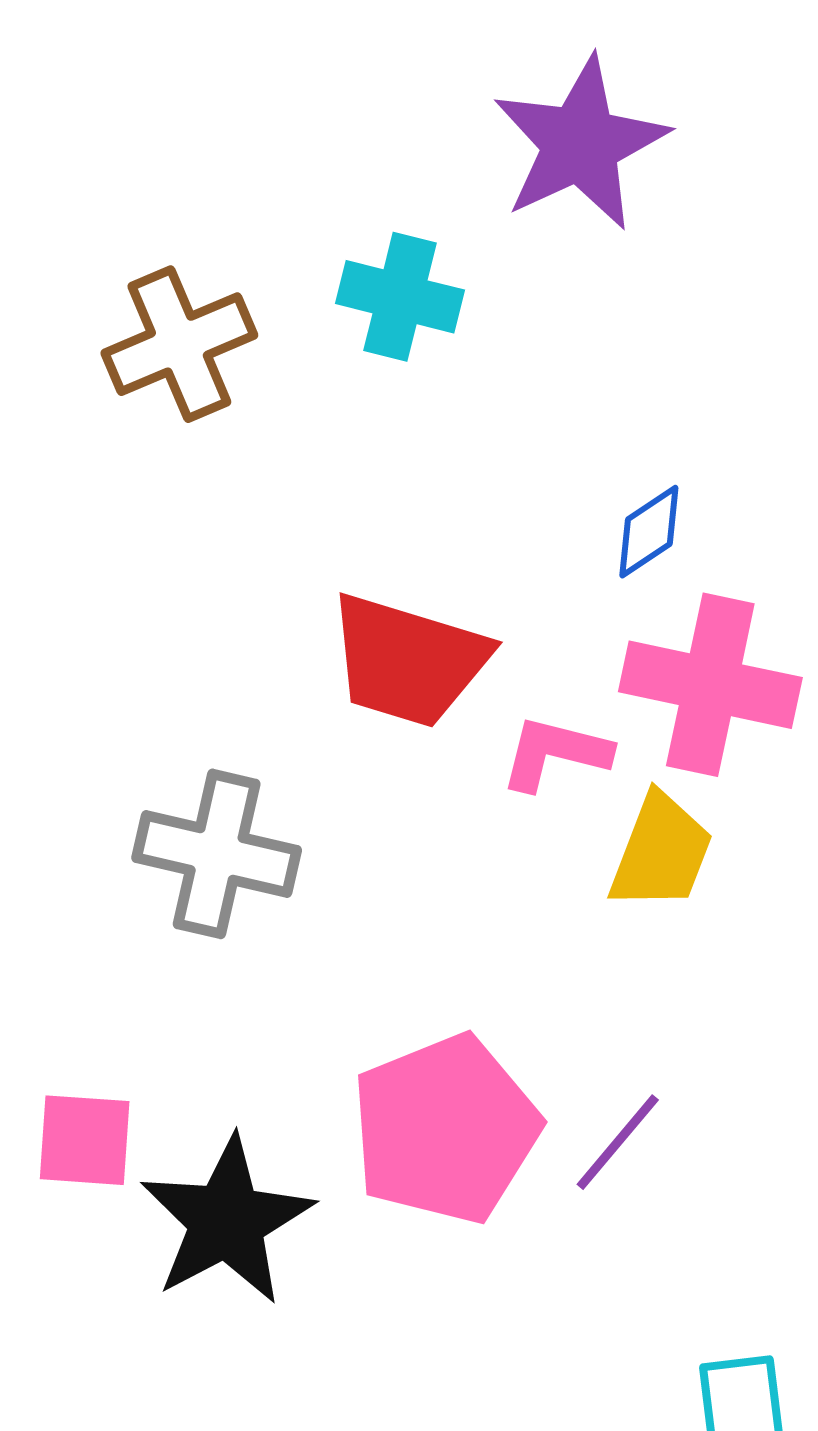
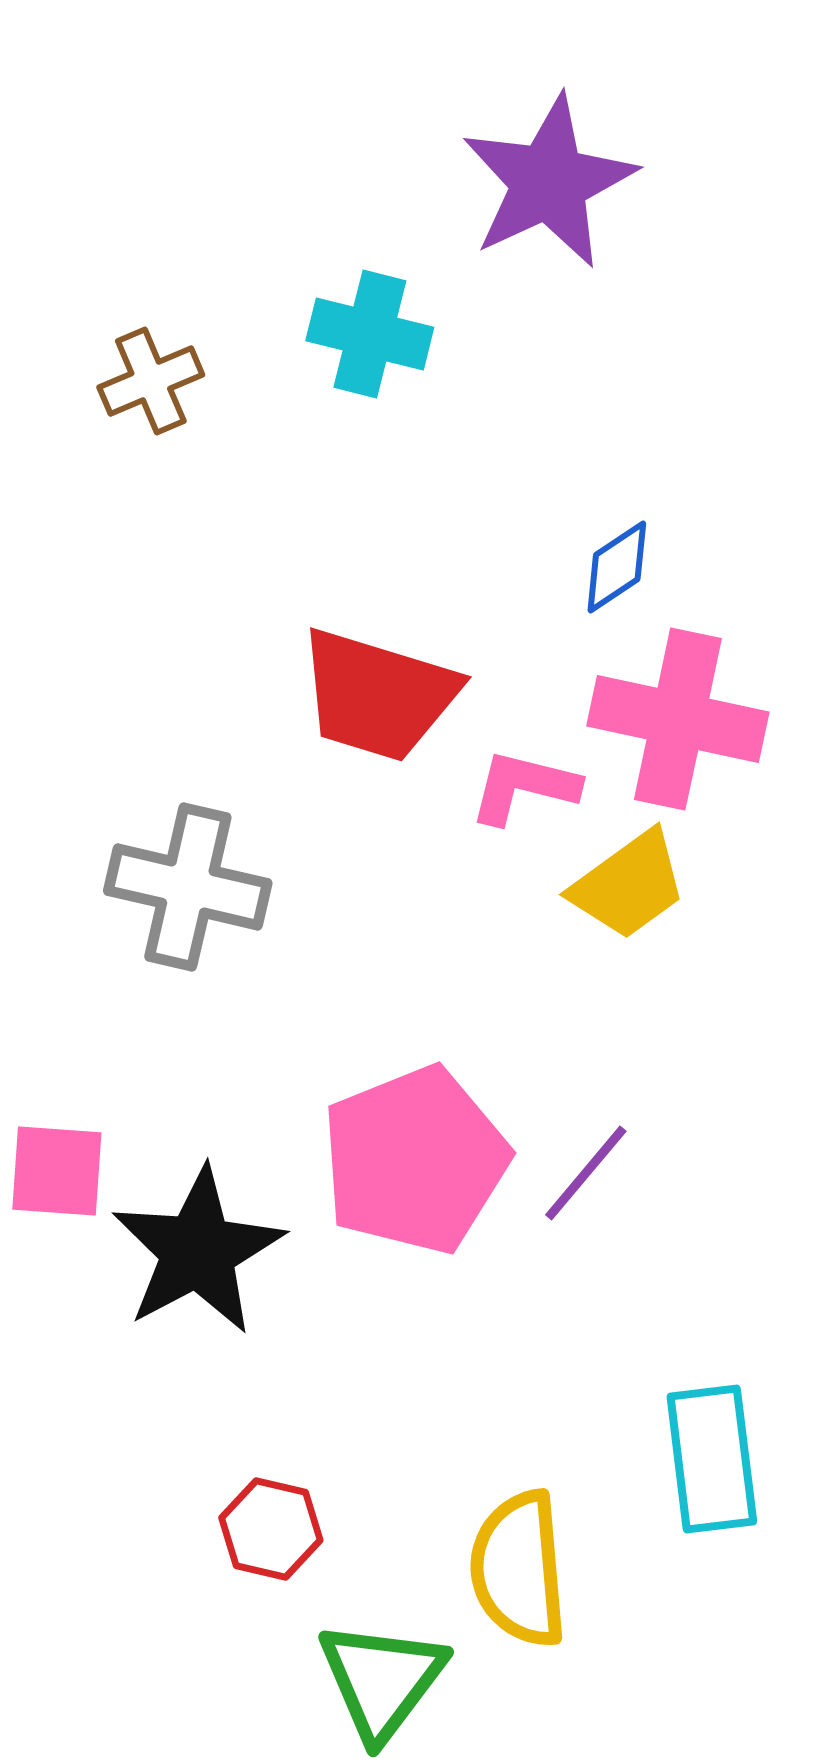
brown cross: (179, 344) -> (151, 381), size x0.7
yellow trapezoid: (661, 852) -> (629, 885), turned 33

